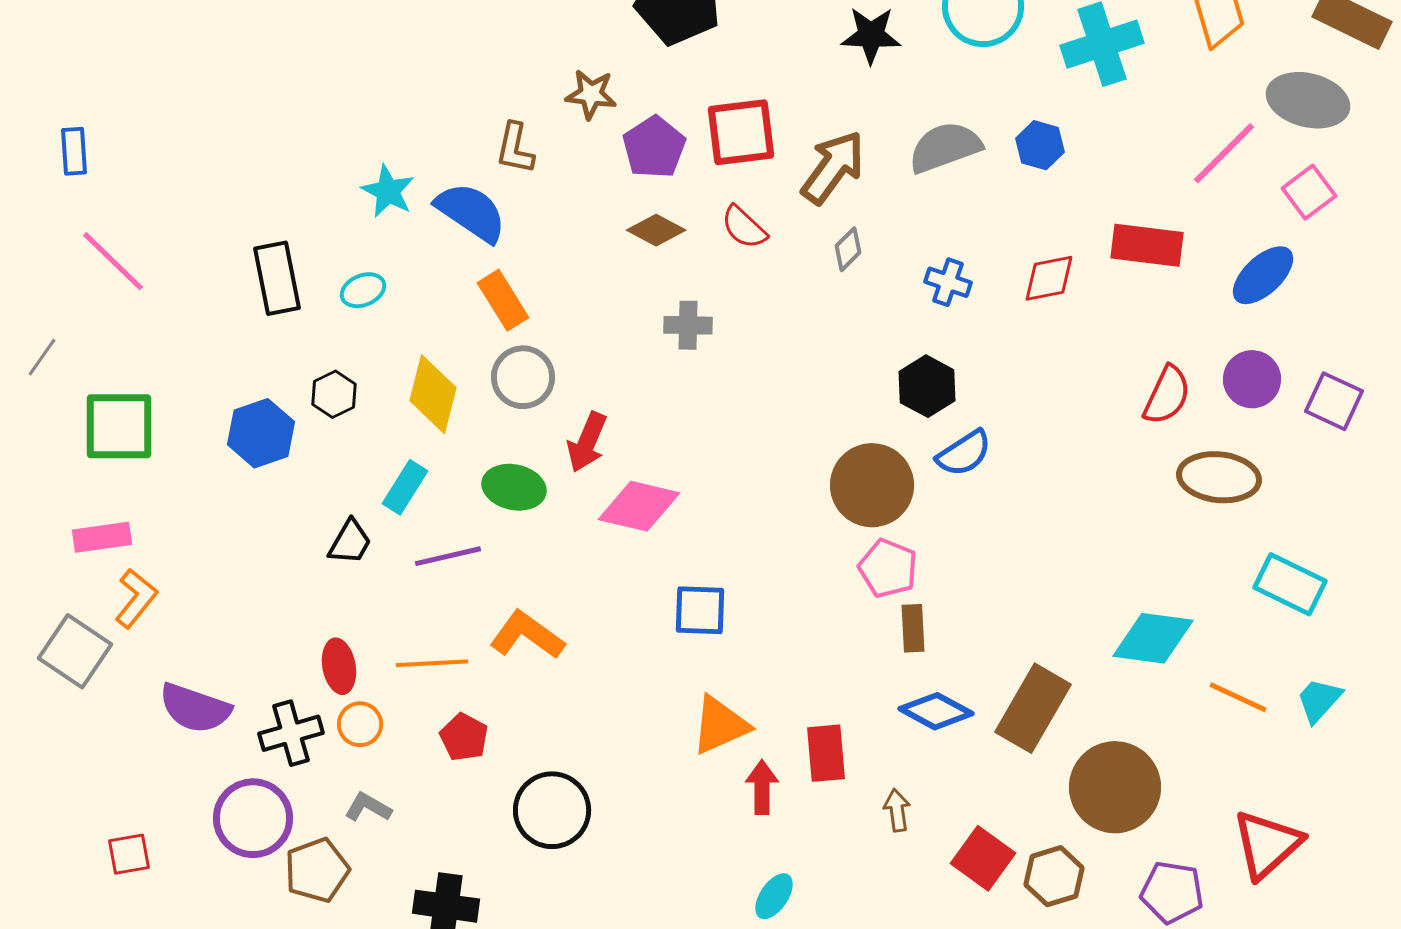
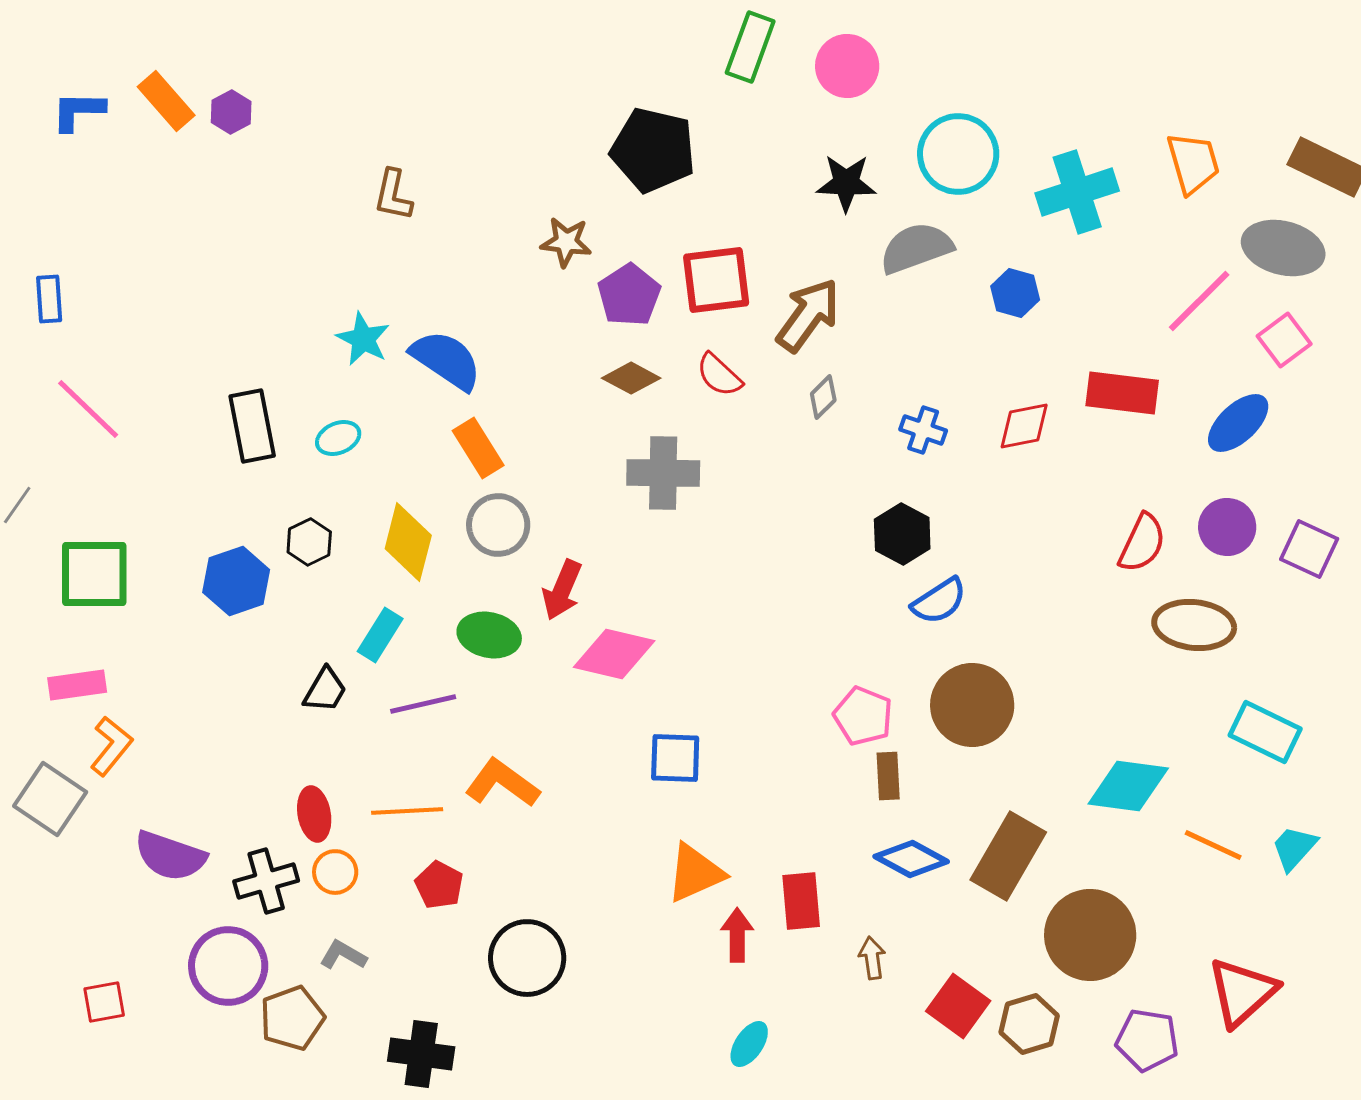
gray semicircle: (945, 147) -> (916, 248), moved
brown L-shape: (515, 148) -> (393, 195), moved
gray cross: (688, 325) -> (663, 473), size x1.5
brown circle: (872, 485) -> (972, 705), moved

